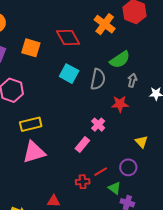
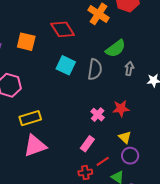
red star: (120, 104) -> (121, 109), moved
yellow triangle: (141, 142) -> (125, 137), moved
pink rectangle: (82, 144) -> (87, 144), moved

